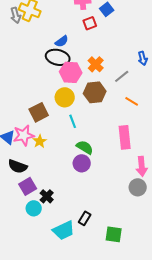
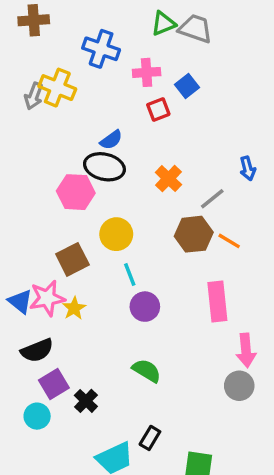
gray arrow: (16, 15) -> (34, 96), turned 35
pink hexagon: (71, 72) -> (76, 192), moved
brown hexagon: (95, 92) -> (194, 234), moved
green semicircle: (85, 147) -> (147, 371), moved
purple circle: (82, 163) -> (145, 307), moved
black semicircle: (18, 166) -> (37, 350), turned -42
cyan circle: (34, 208) -> (37, 416), moved

